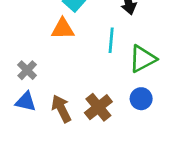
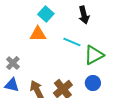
cyan line: (111, 40) -> (72, 42), turned -72

